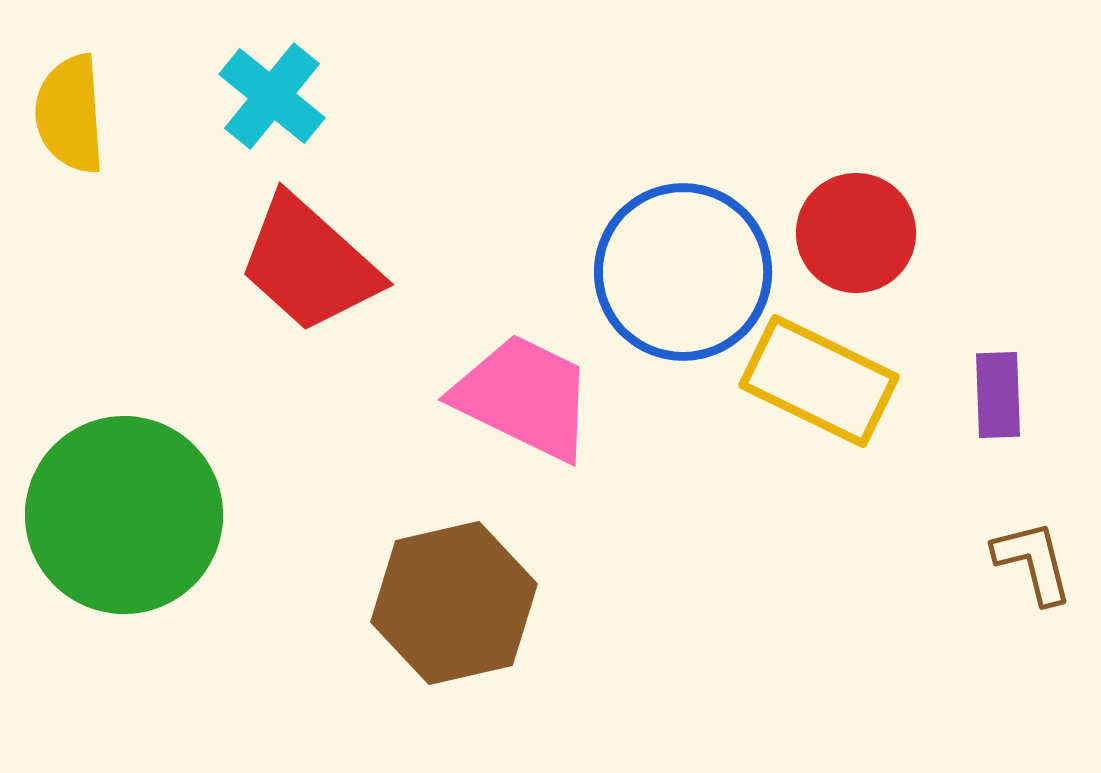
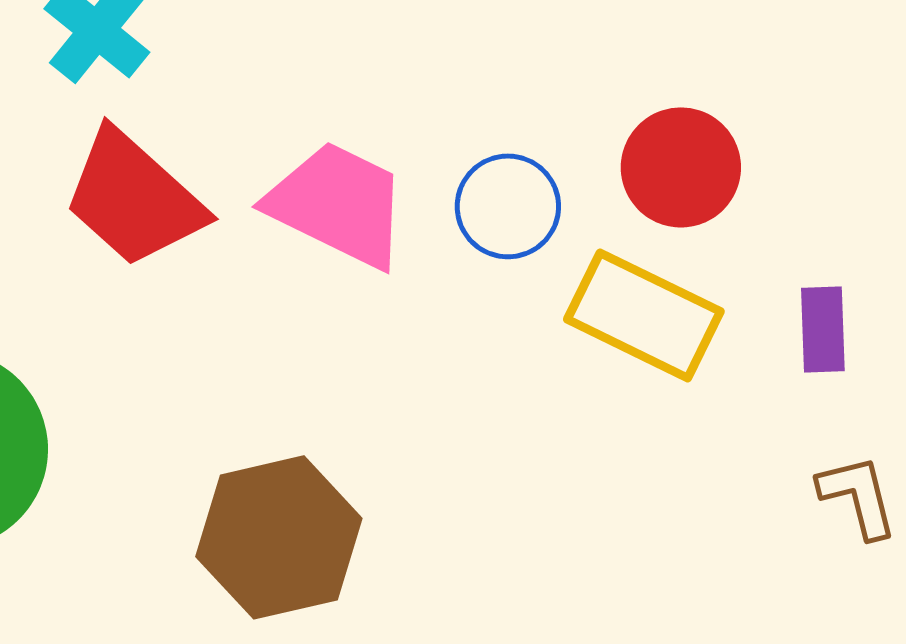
blue circle: (683, 272) -> (508, 206), size x0.6
pink trapezoid: (524, 397) -> (338, 204), moved

